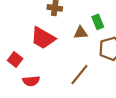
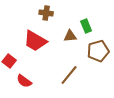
red semicircle: (31, 81) -> (24, 81), turned 42

